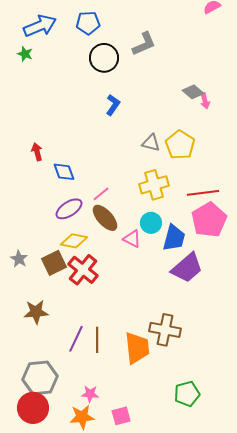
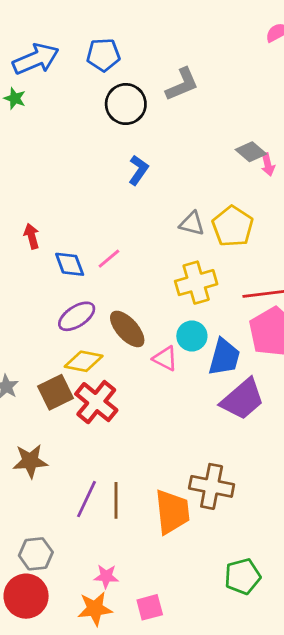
pink line: (101, 194) -> (109, 259), moved
gray hexagon: (40, 378) -> (36, 554), size x0.7

